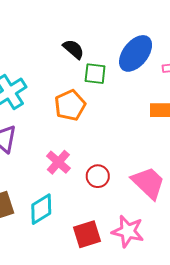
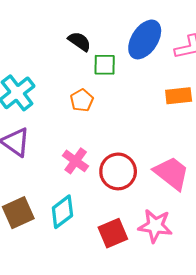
orange pentagon: (70, 105) -> (82, 100), size x0.7
red circle: (98, 176) -> (118, 171), size x1.5

